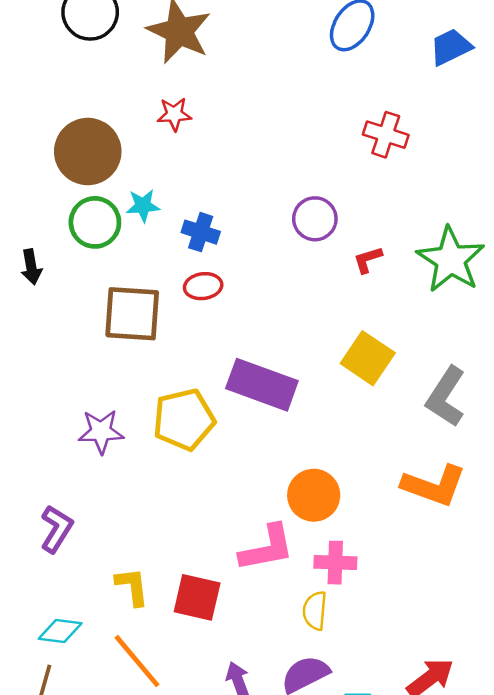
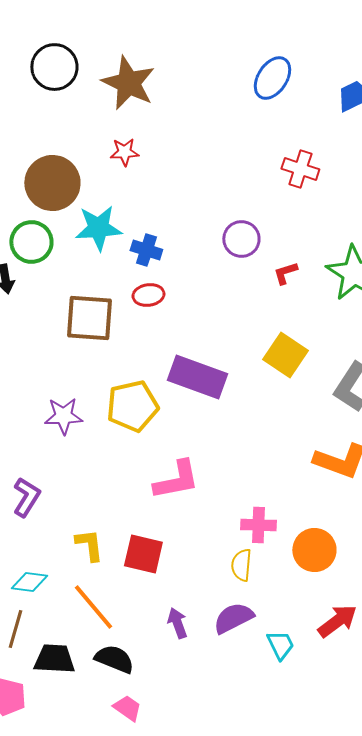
cyan star: (143, 206) -> (98, 228), size x1.6
green circle: (95, 222) -> (31, 242), moved
orange circle: (314, 495) -> (314, 550), moved
pink L-shape: (267, 548) -> (176, 480), moved

